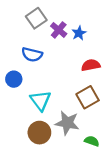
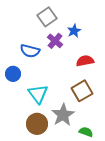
gray square: (36, 18) -> (47, 17), moved
purple cross: (59, 30) -> (55, 41), moved
gray star: (67, 123) -> (63, 115), turned 30

